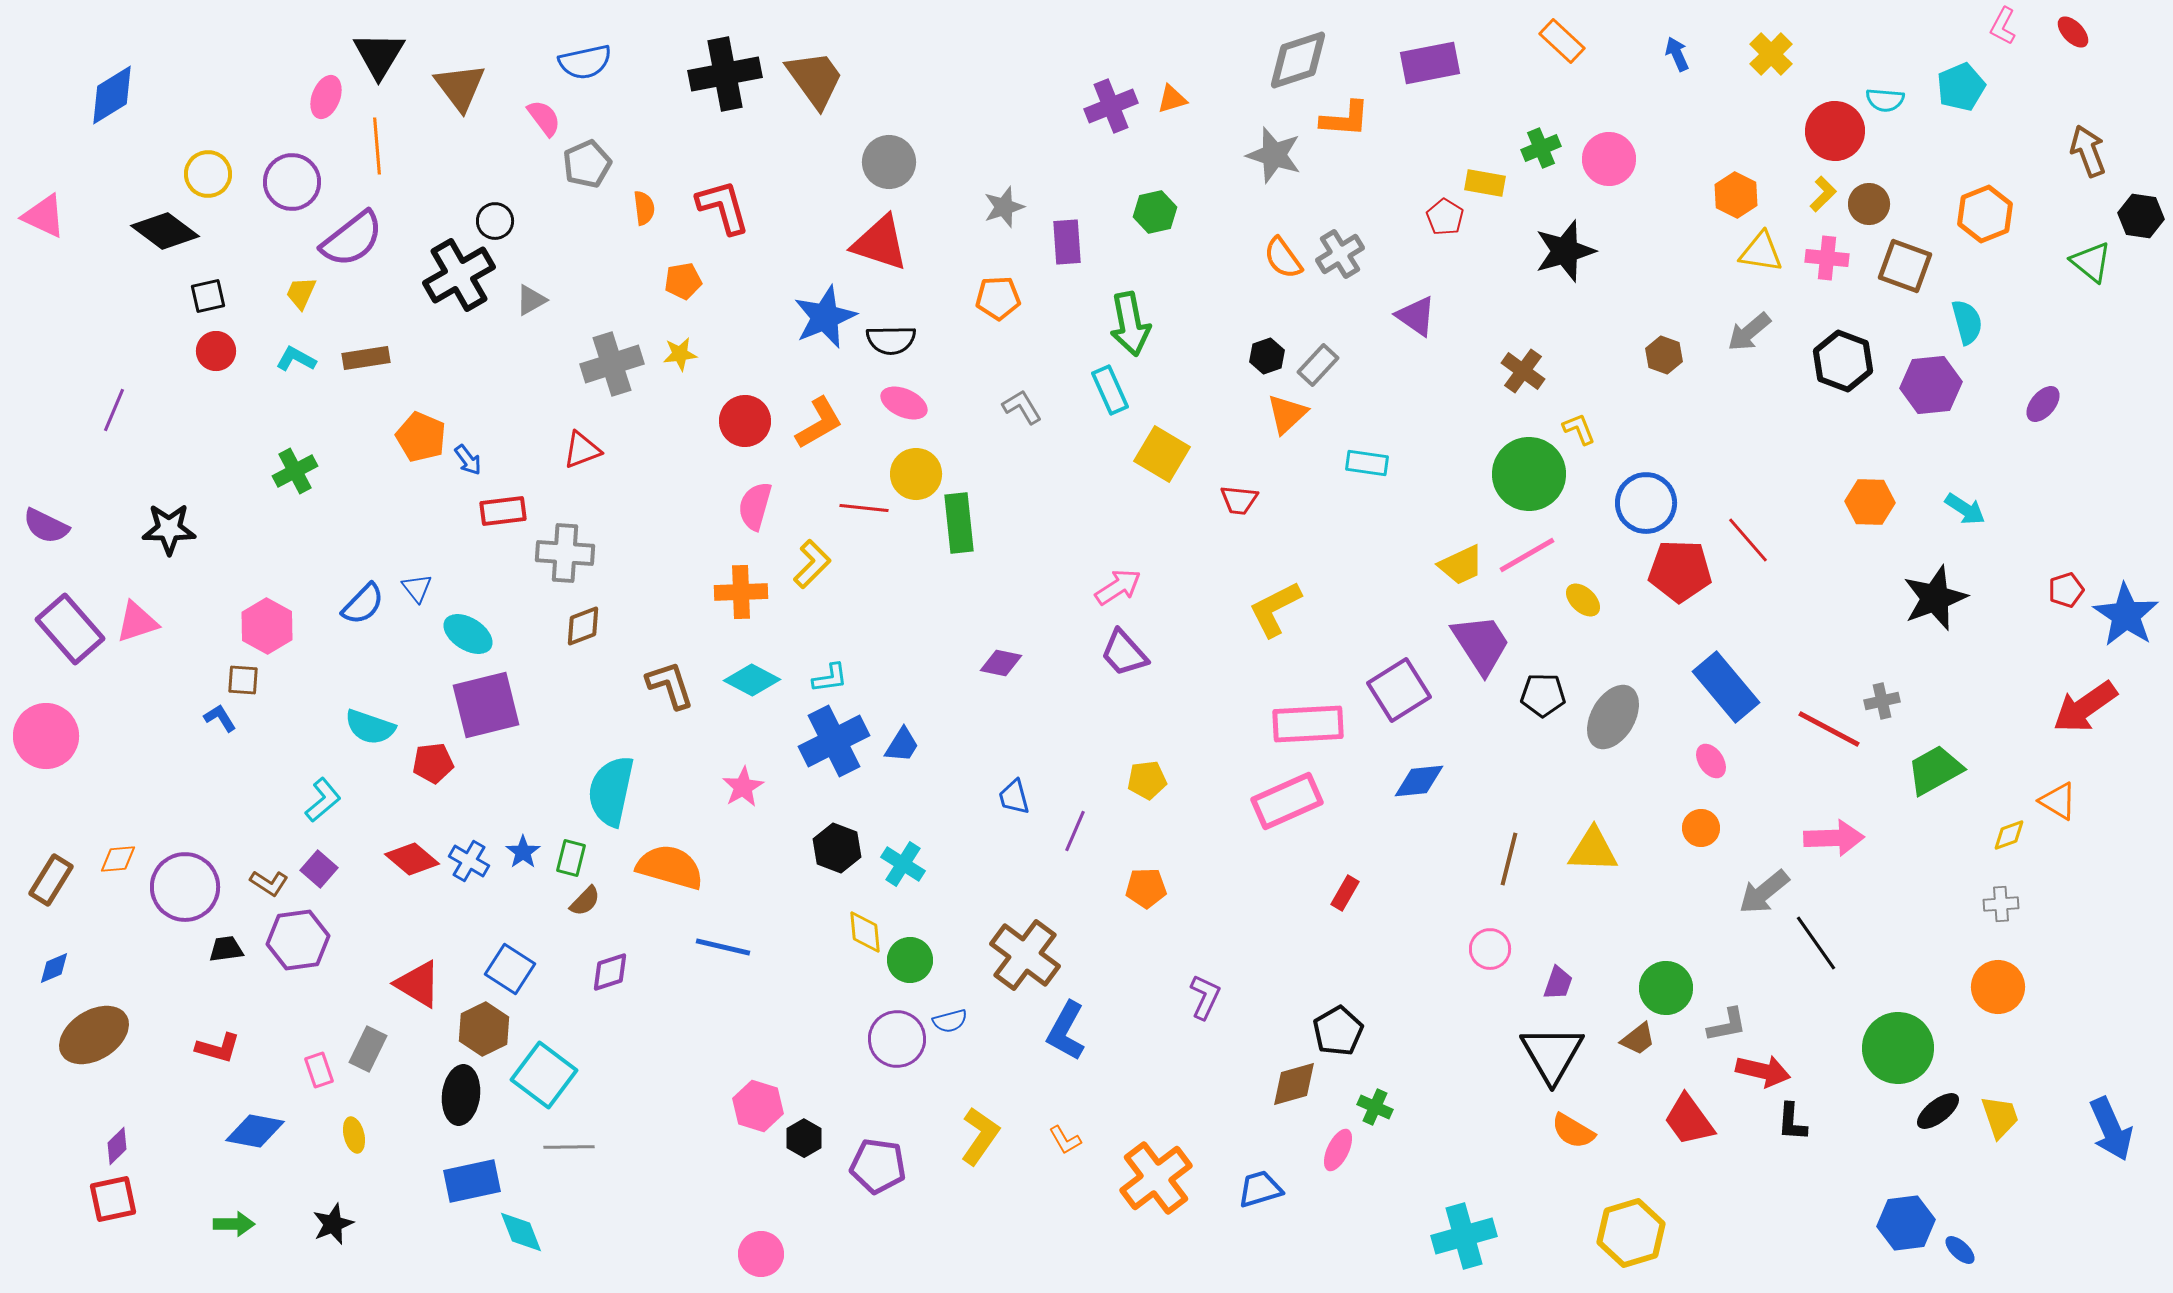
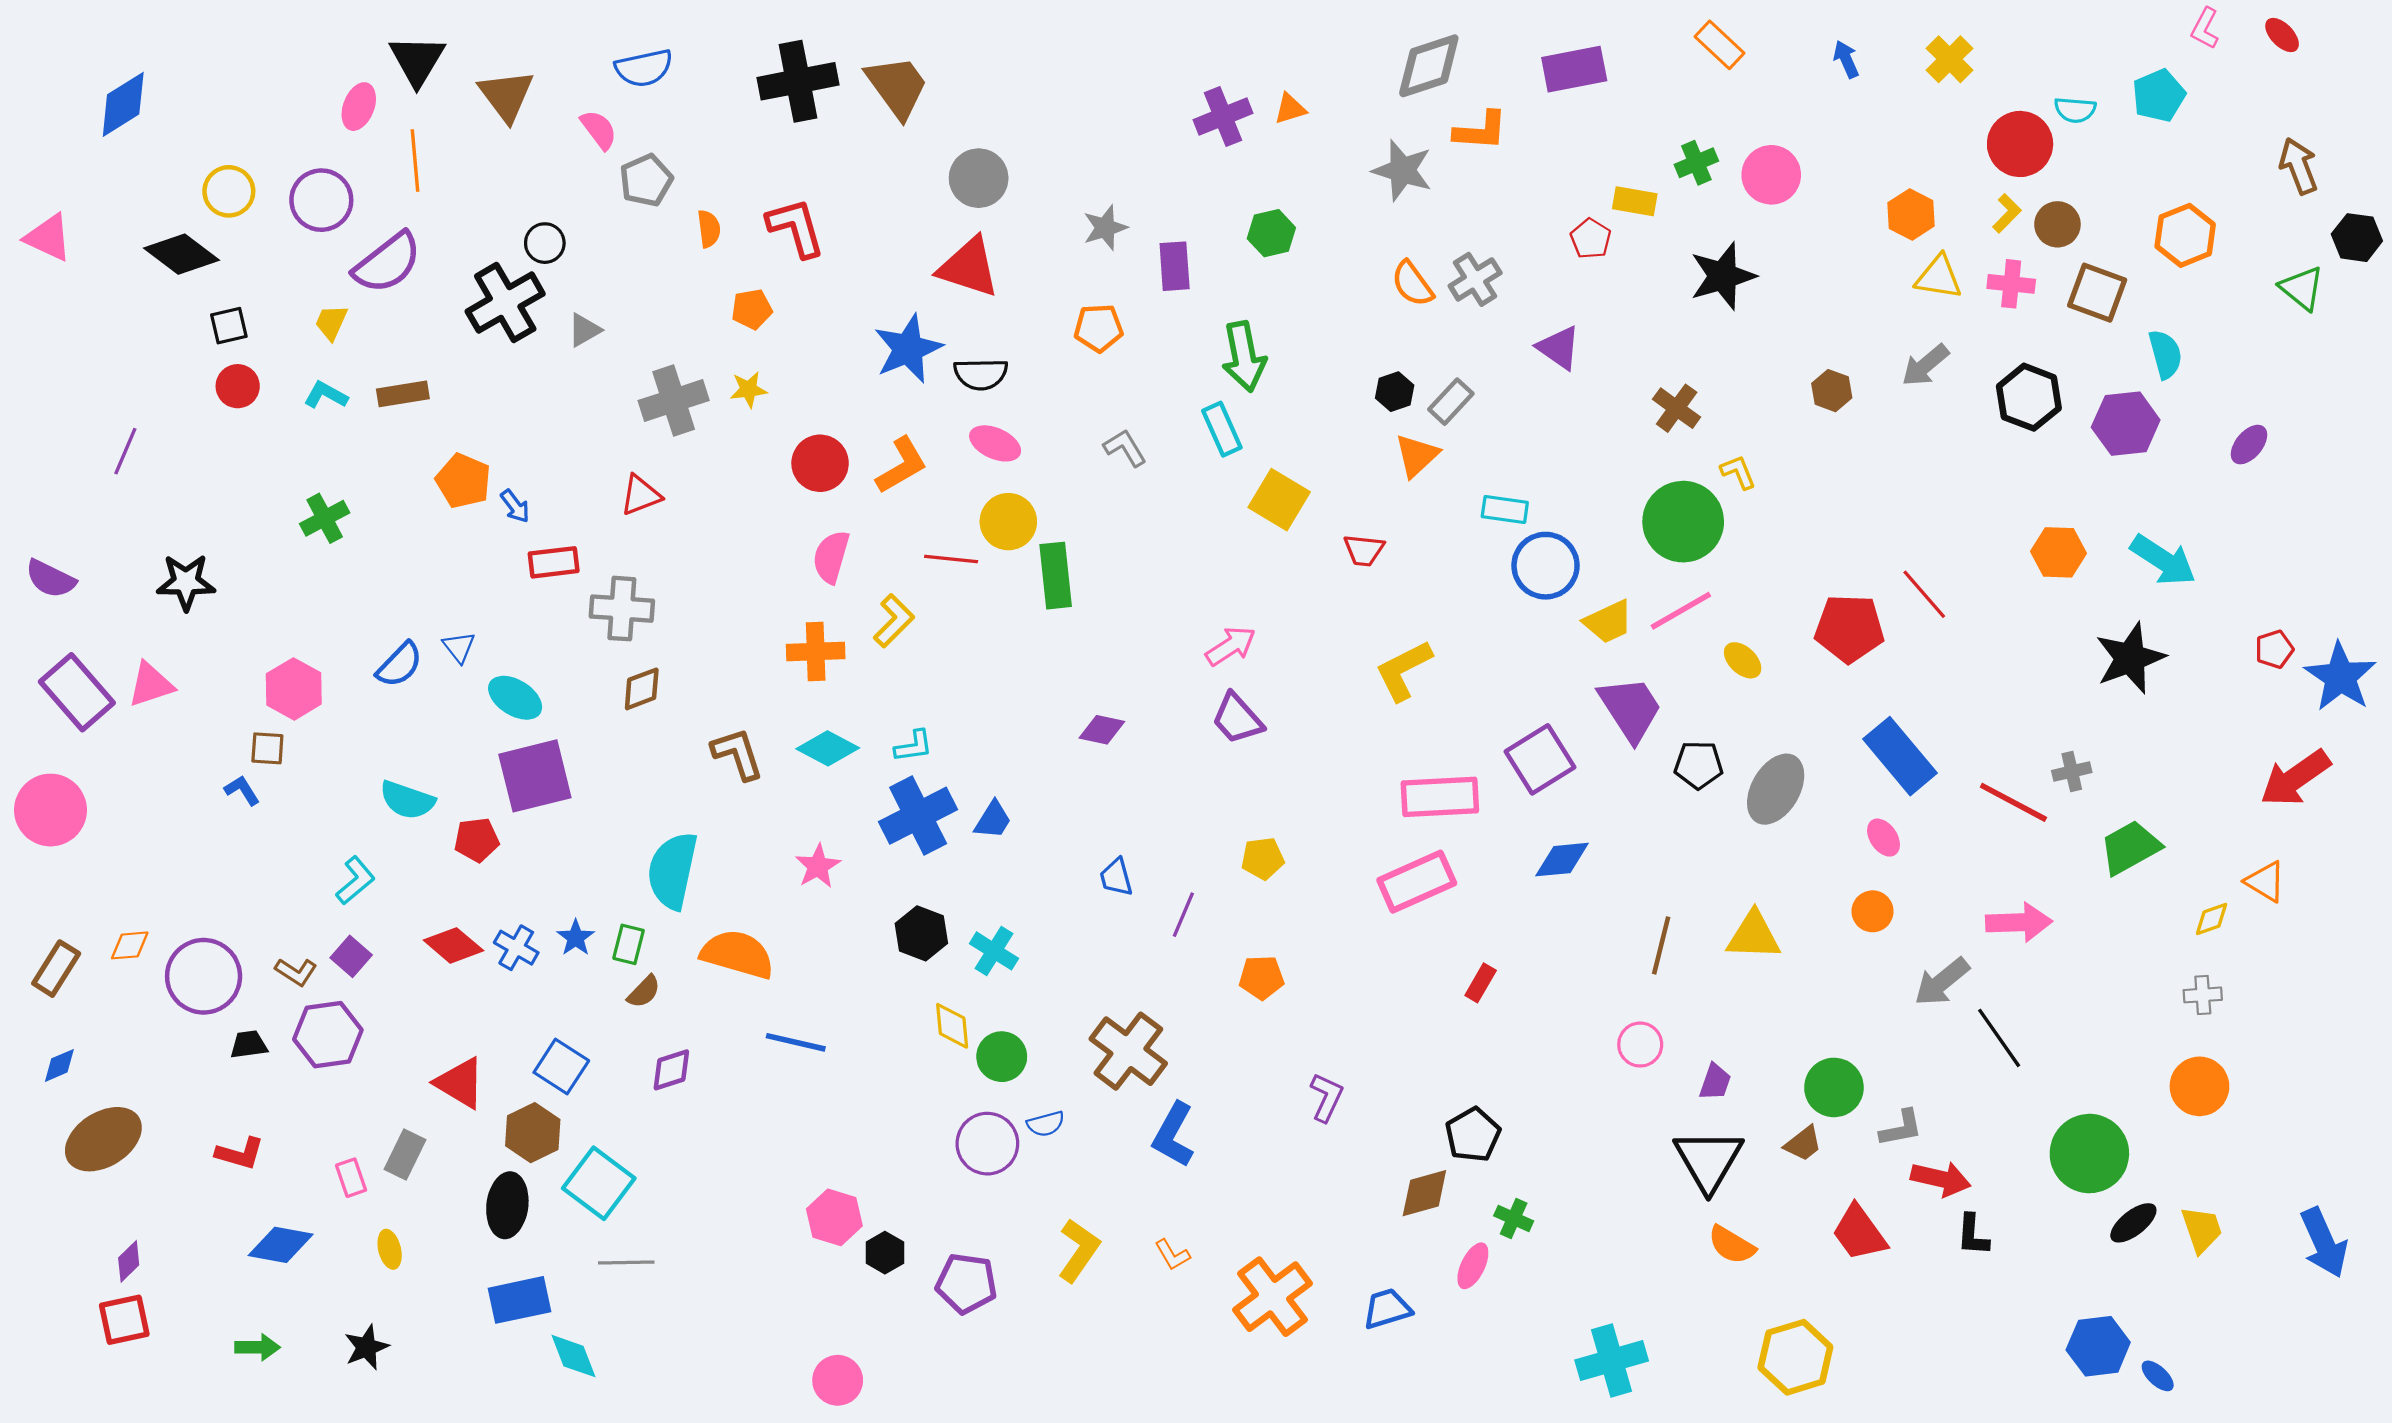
blue circle: (1646, 503) -> (1546, 566), moved
cyan arrow: (1965, 509) -> (2163, 560), size x1.5

